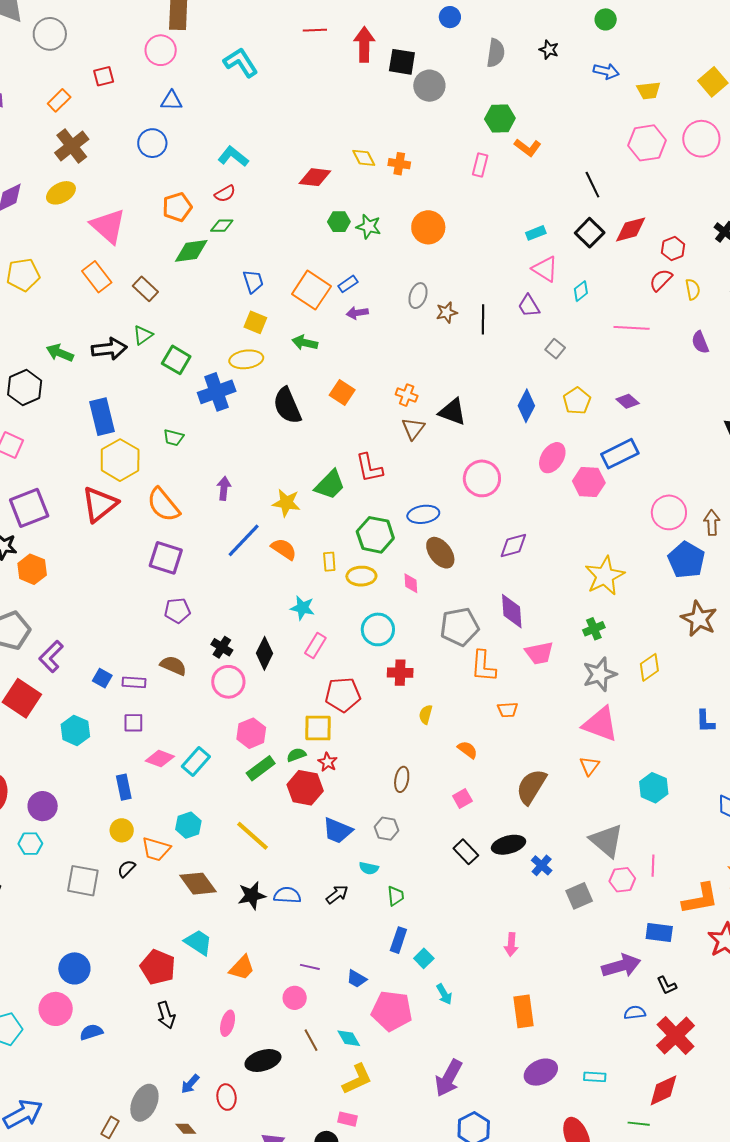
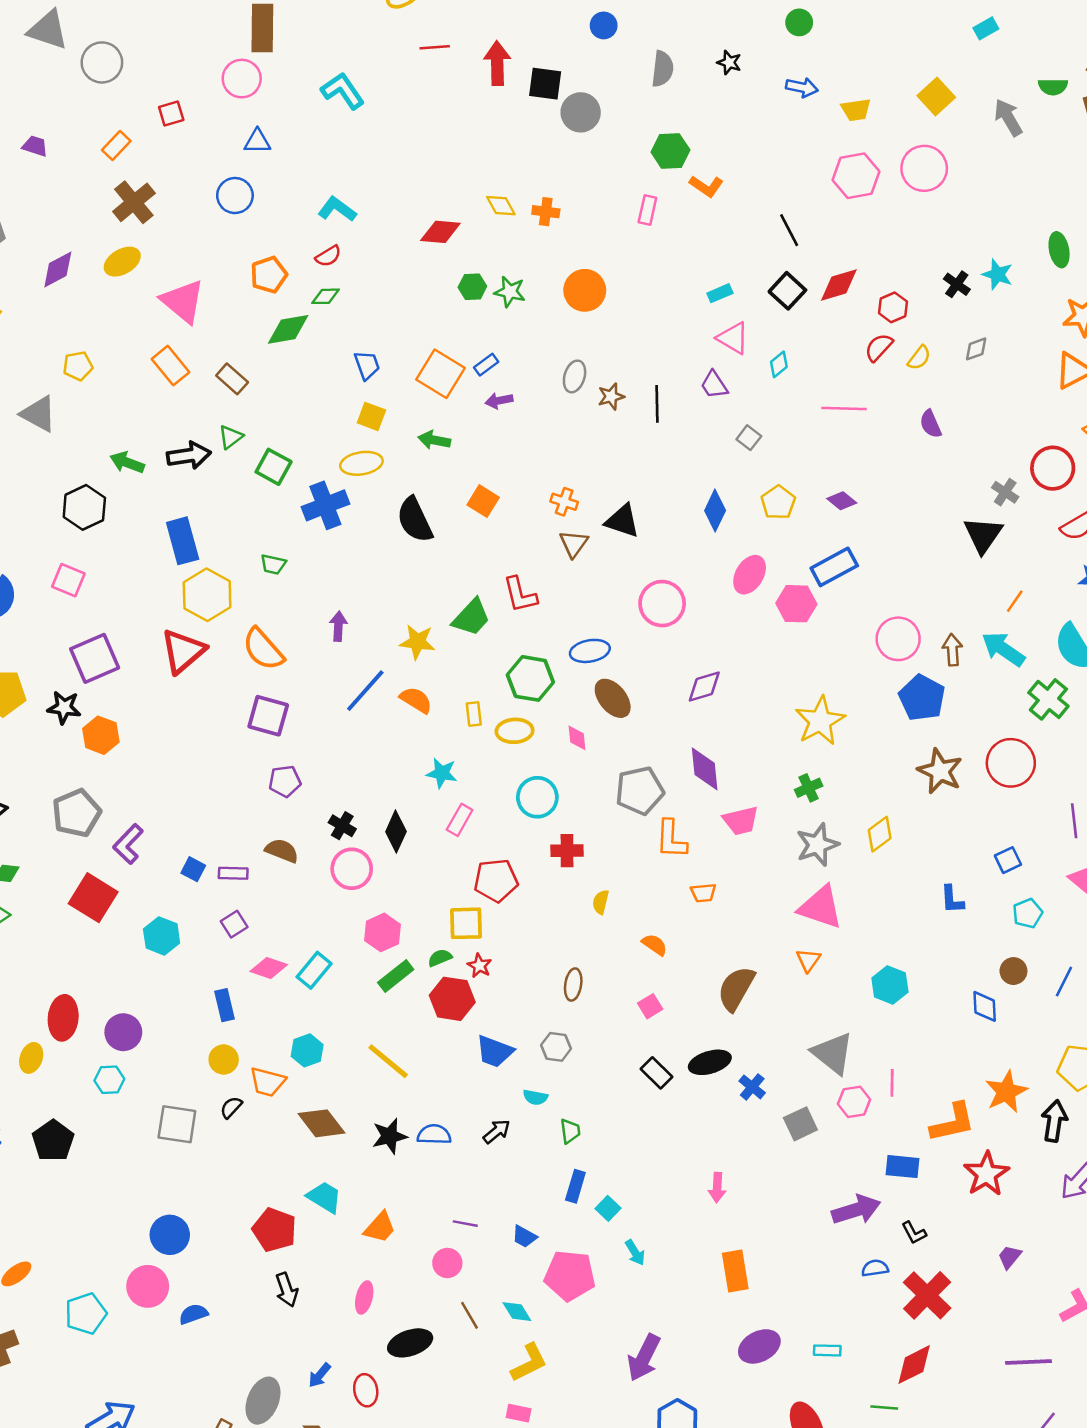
yellow pentagon: (23, 275) -> (78, 366), size x0.7
yellow semicircle: (693, 289) -> (919, 358), turned 50
purple square: (133, 723) -> (234, 924), turned -30

